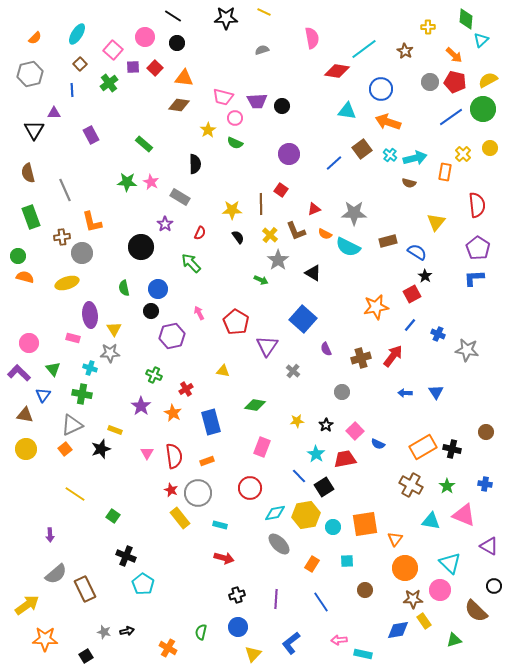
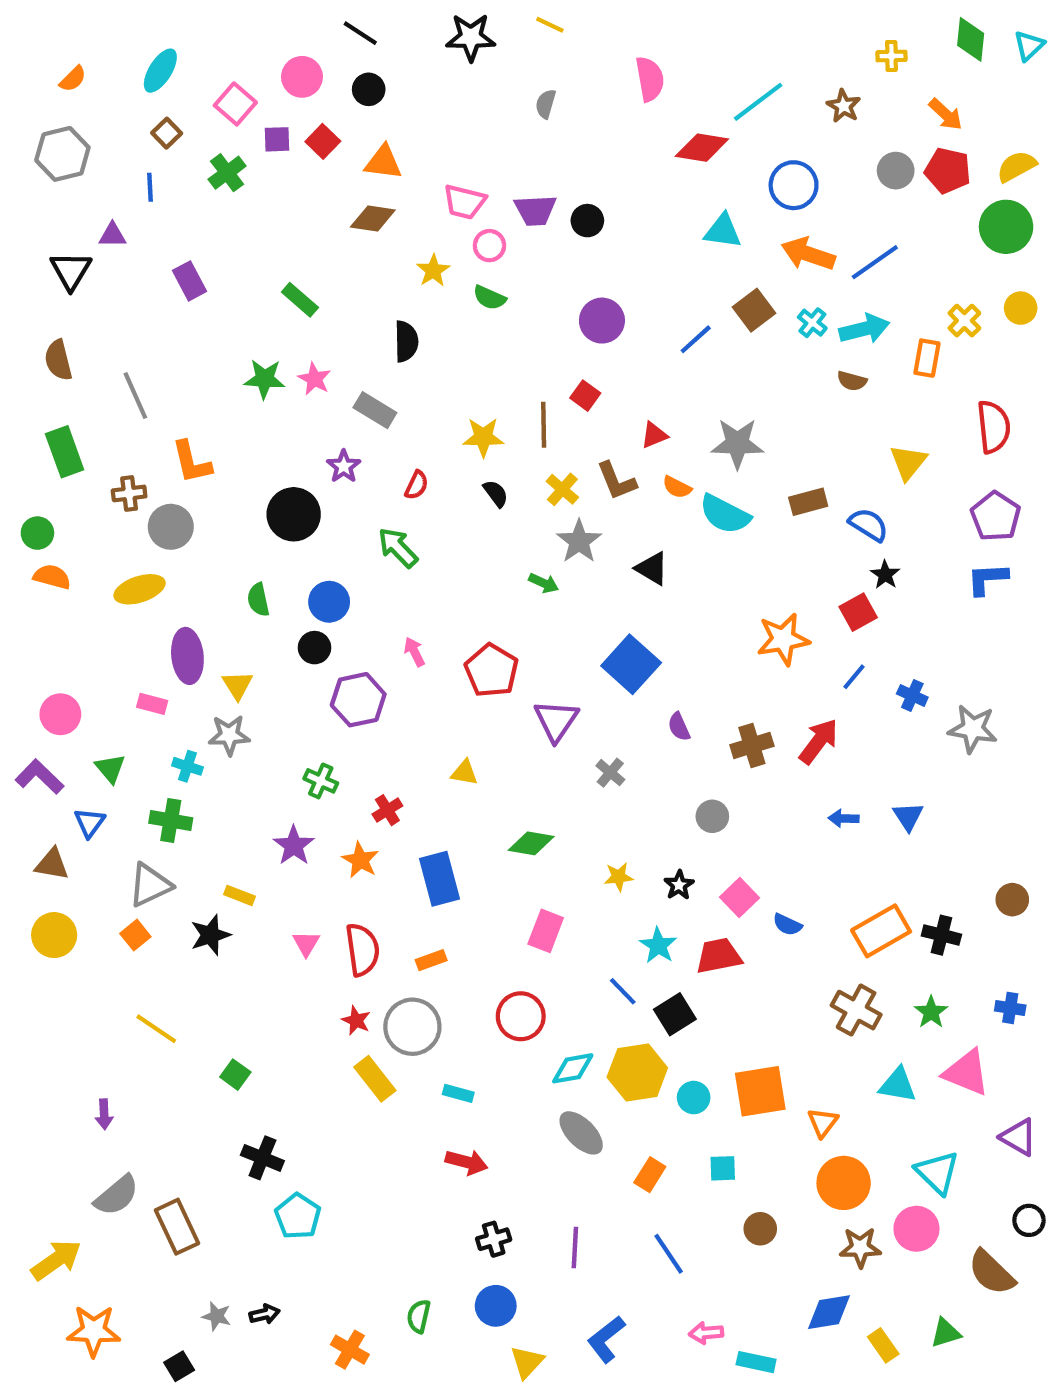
cyan triangle: (481, 40) -> (1029, 46), moved
gray semicircle: (262, 50) -> (546, 104), turned -56
blue line: (451, 117) -> (875, 262), moved
yellow rectangle: (424, 621) -> (883, 1345), moved

